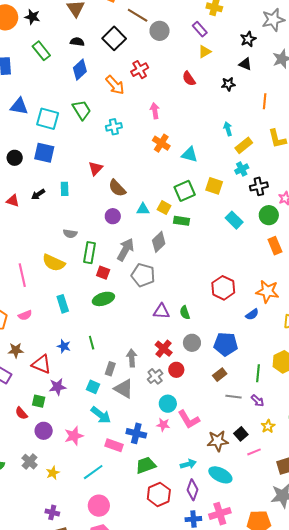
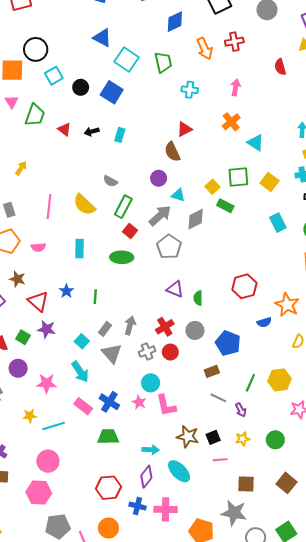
red triangle: (96, 168) -> (184, 129), moved
cyan triangle: (143, 209) -> (178, 195), moved
yellow star: (53, 473) -> (30, 416), moved
red hexagon: (159, 494) -> (109, 488), moved

